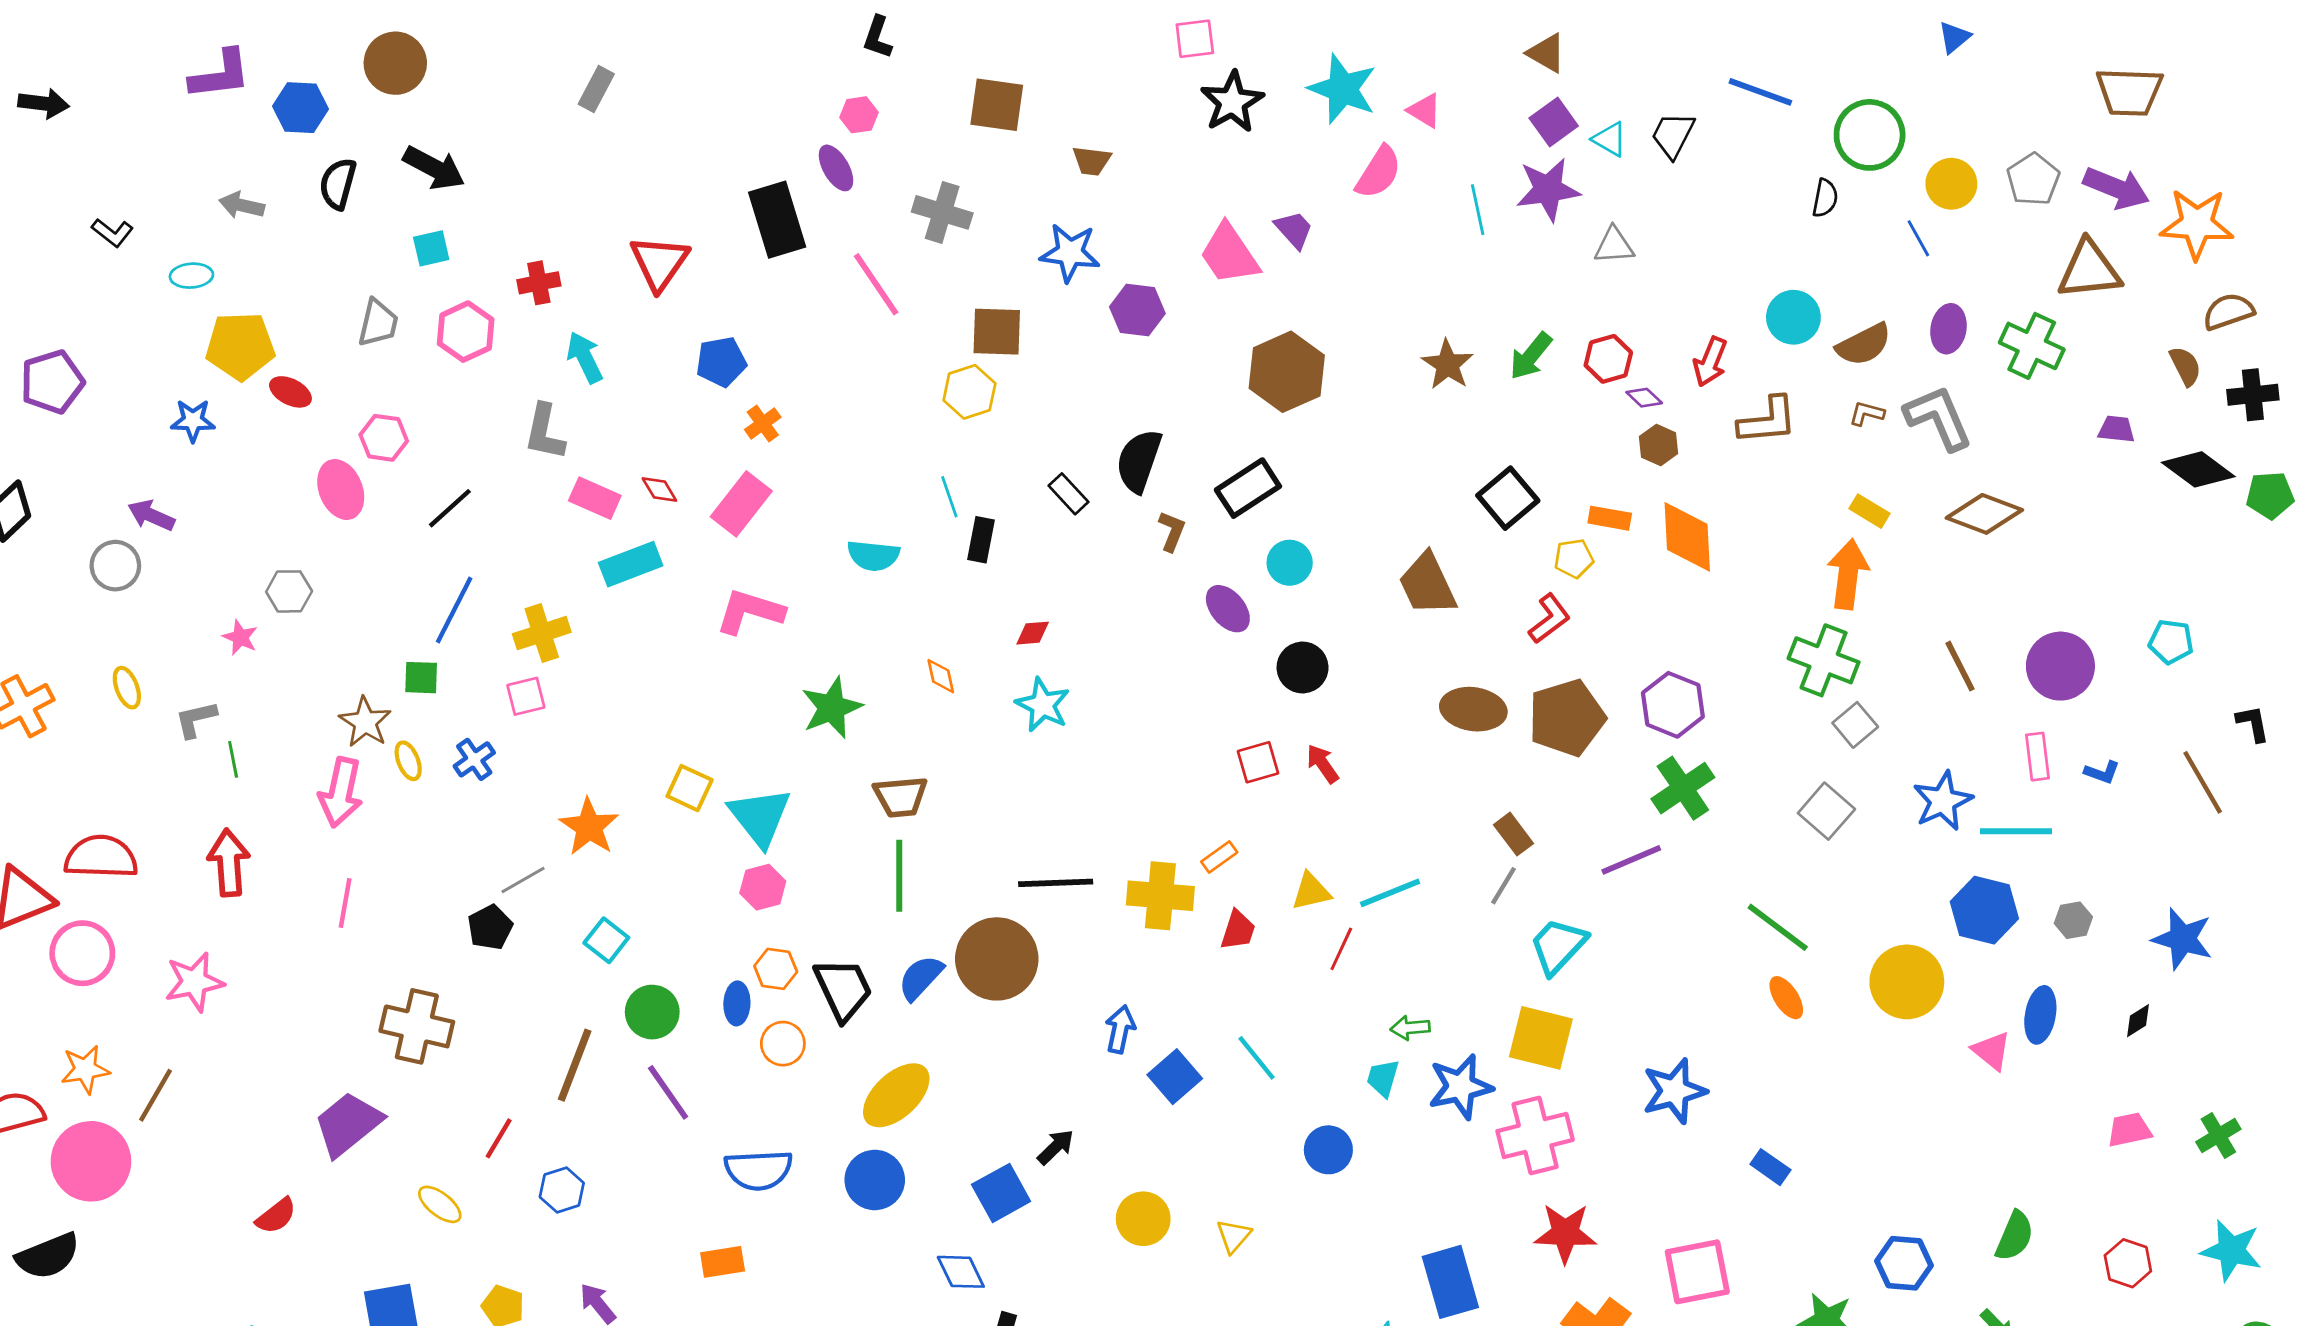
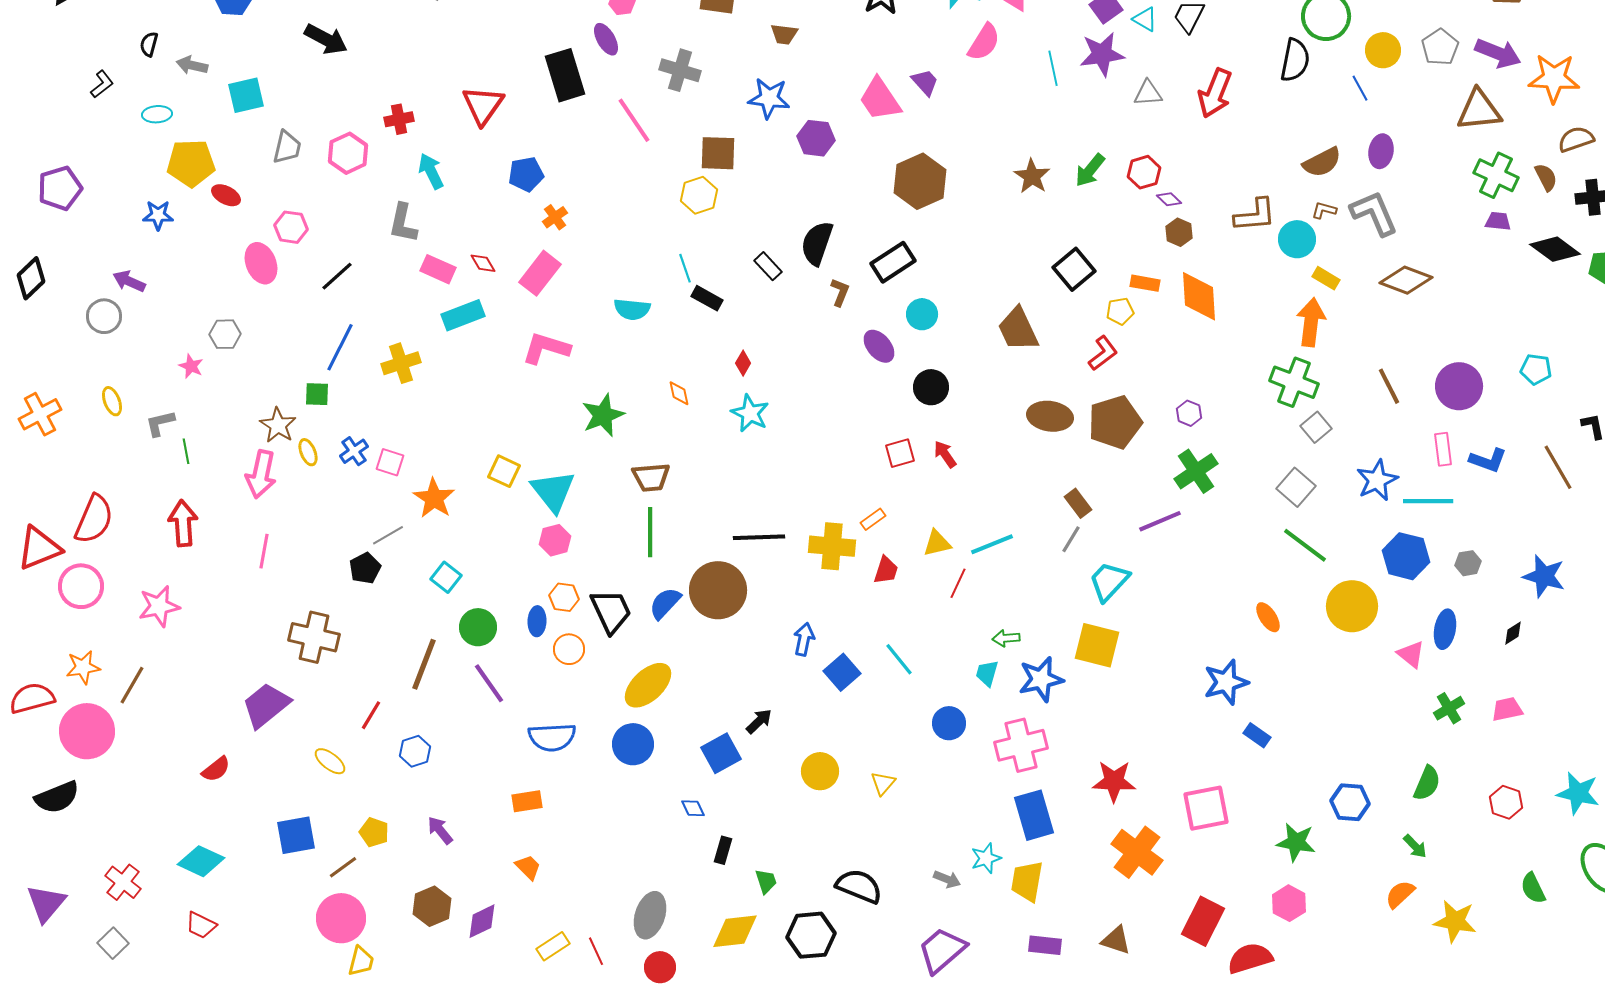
black semicircle: (338, 184) -> (149, 44), moved, size x0.7
black semicircle: (1825, 198) -> (1295, 60), size x1.6
black L-shape: (112, 233) -> (102, 84), turned -76
cyan square: (431, 248) -> (246, 95), moved, size x1.4
cyan circle: (1793, 317) -> (1297, 239), moved
green cross: (2032, 346) -> (1496, 175), moved
red arrow: (1710, 362) -> (1215, 93), moved, size x1.4
black rectangle: (981, 540) -> (707, 298), turned -72
red diamond: (1033, 633) -> (743, 363), turned -55
pink square: (526, 696) -> (390, 462), moved, turned 32
purple hexagon: (1673, 705) -> (1189, 413), size x0.6
blue L-shape: (2102, 772) -> (1488, 460), size x1.5
red semicircle: (101, 857) -> (94, 519), turned 111
green line: (1778, 927) -> (1305, 545), moved
blue star: (1674, 1091) -> (1226, 682), moved
pink cross: (1535, 1135) -> (1021, 745), moved
green cross: (2218, 1135) -> (1449, 708), moved
blue diamond: (961, 1272) -> (693, 808), size x0.7

